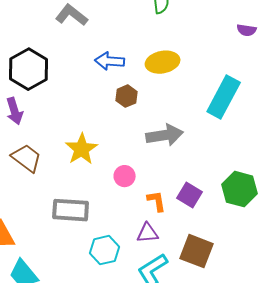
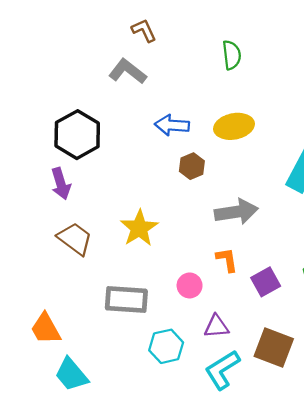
pink circle: (125, 176) -> (190, 285), moved
purple square: (190, 195) -> (266, 282), turned 30
orange L-shape: (157, 201) -> (227, 260), moved

